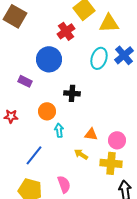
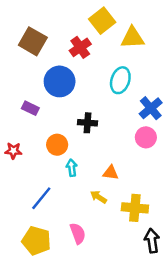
brown square: (15, 16) -> (33, 41), moved
blue cross: (124, 55) -> (151, 108), moved
pink circle: (117, 140) -> (146, 137), moved

